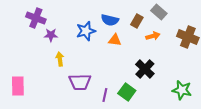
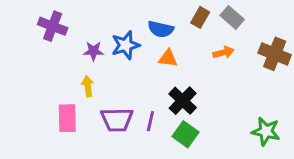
brown rectangle: (137, 21) -> (200, 17), moved
purple star: (51, 35) -> (93, 51), moved
black cross: (145, 69) -> (183, 101), moved
pink rectangle: (18, 86) -> (67, 118), moved
purple line: (105, 95) -> (150, 121), moved

